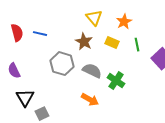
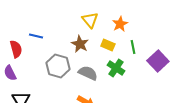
red semicircle: (17, 33) -> (16, 49), moved
green cross: (116, 81) -> (116, 68), moved

